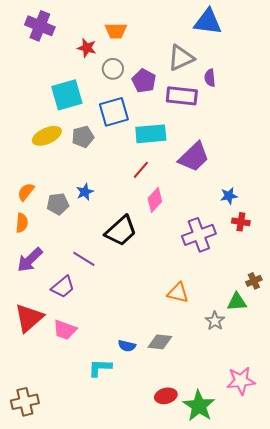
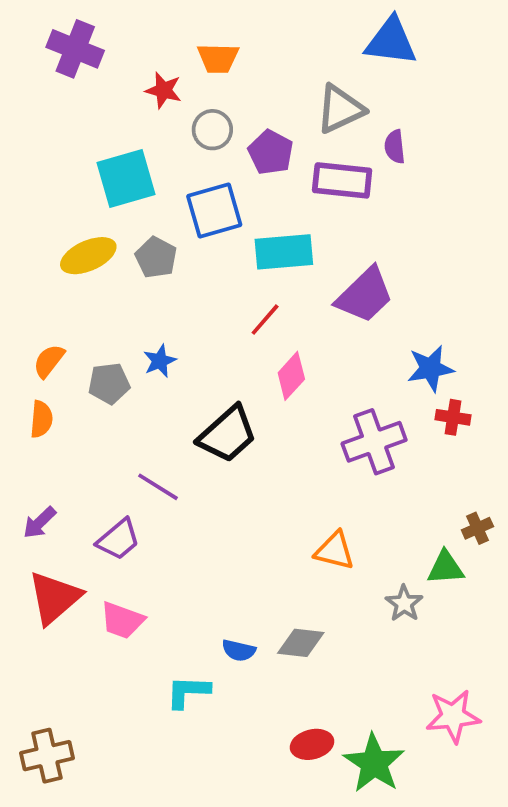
gray pentagon: (83, 137) -> (156, 258), turned -30
blue star: (229, 196) -> (430, 368), size x1.4
purple arrow: (30, 260) -> (39, 523), moved, size x0.7

